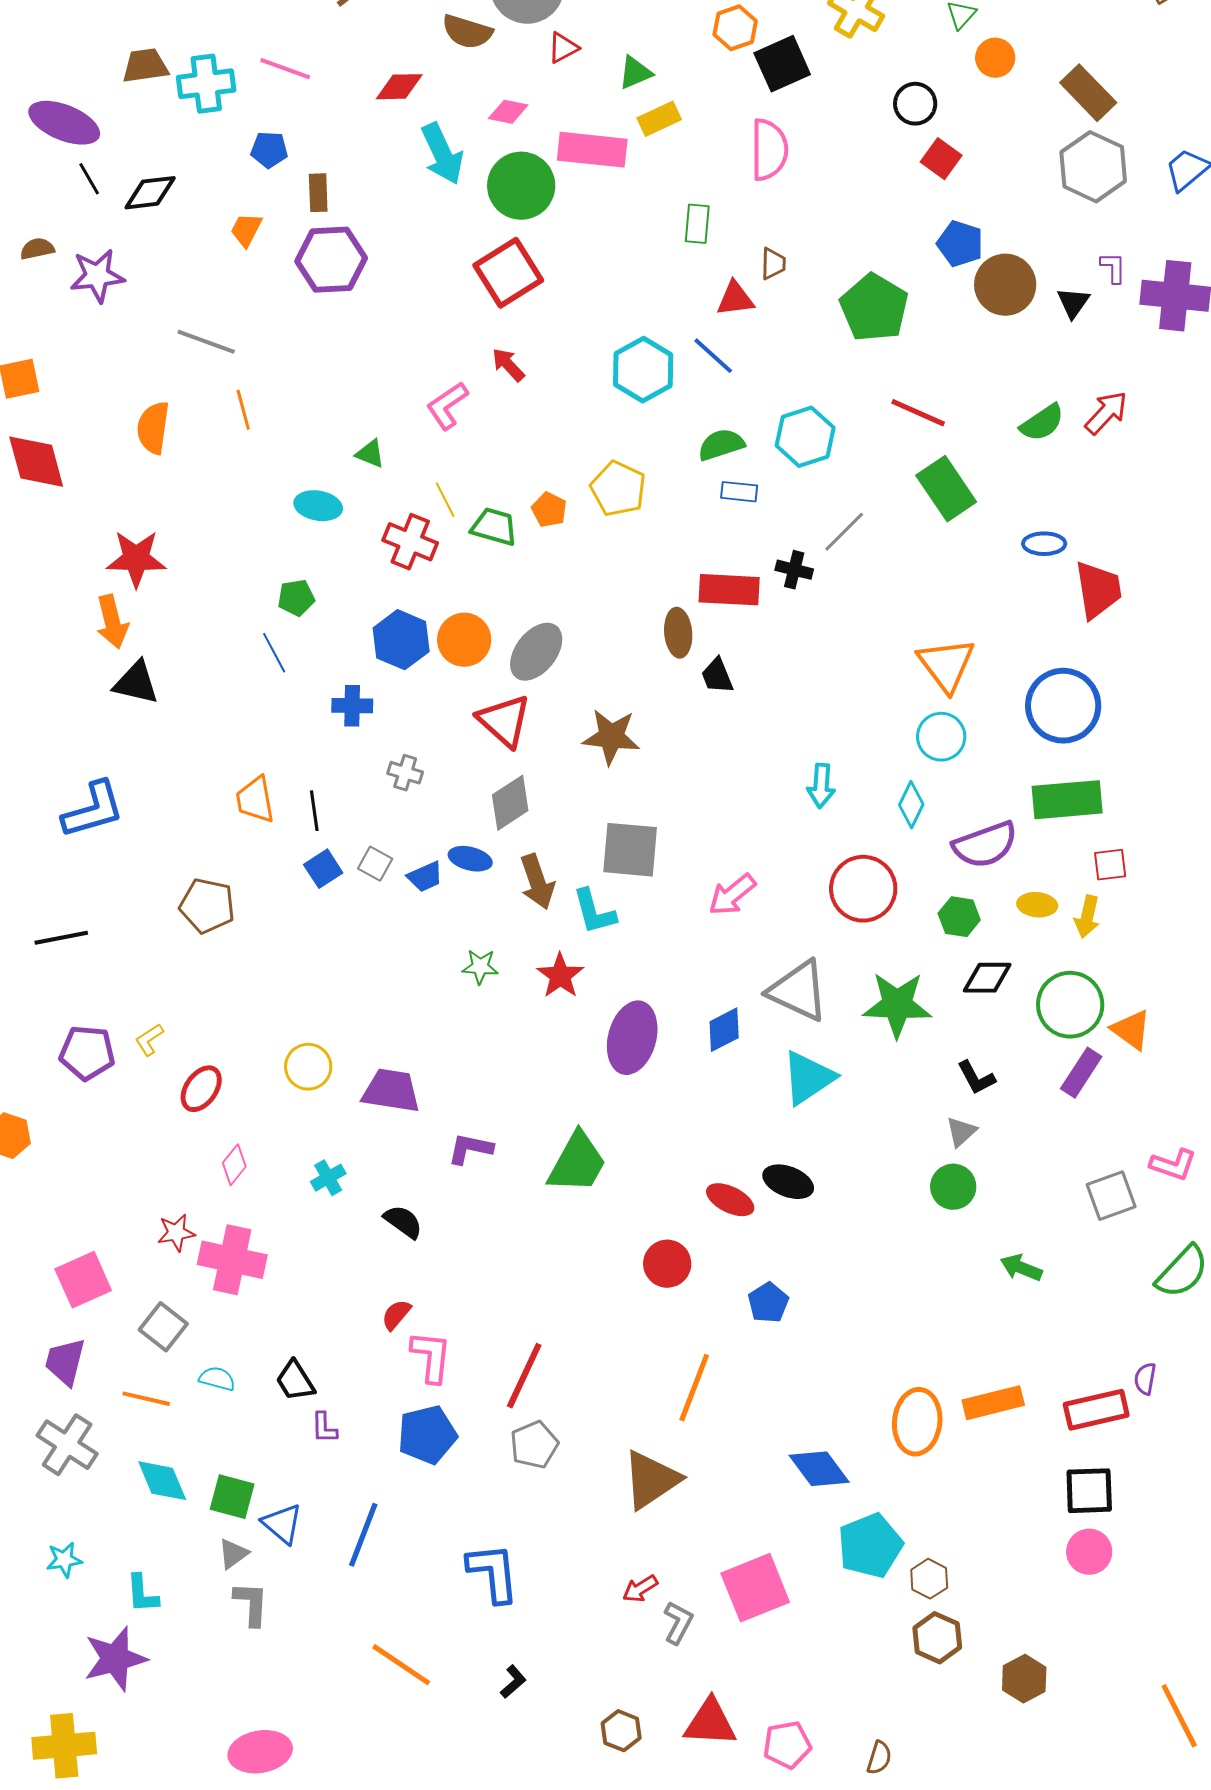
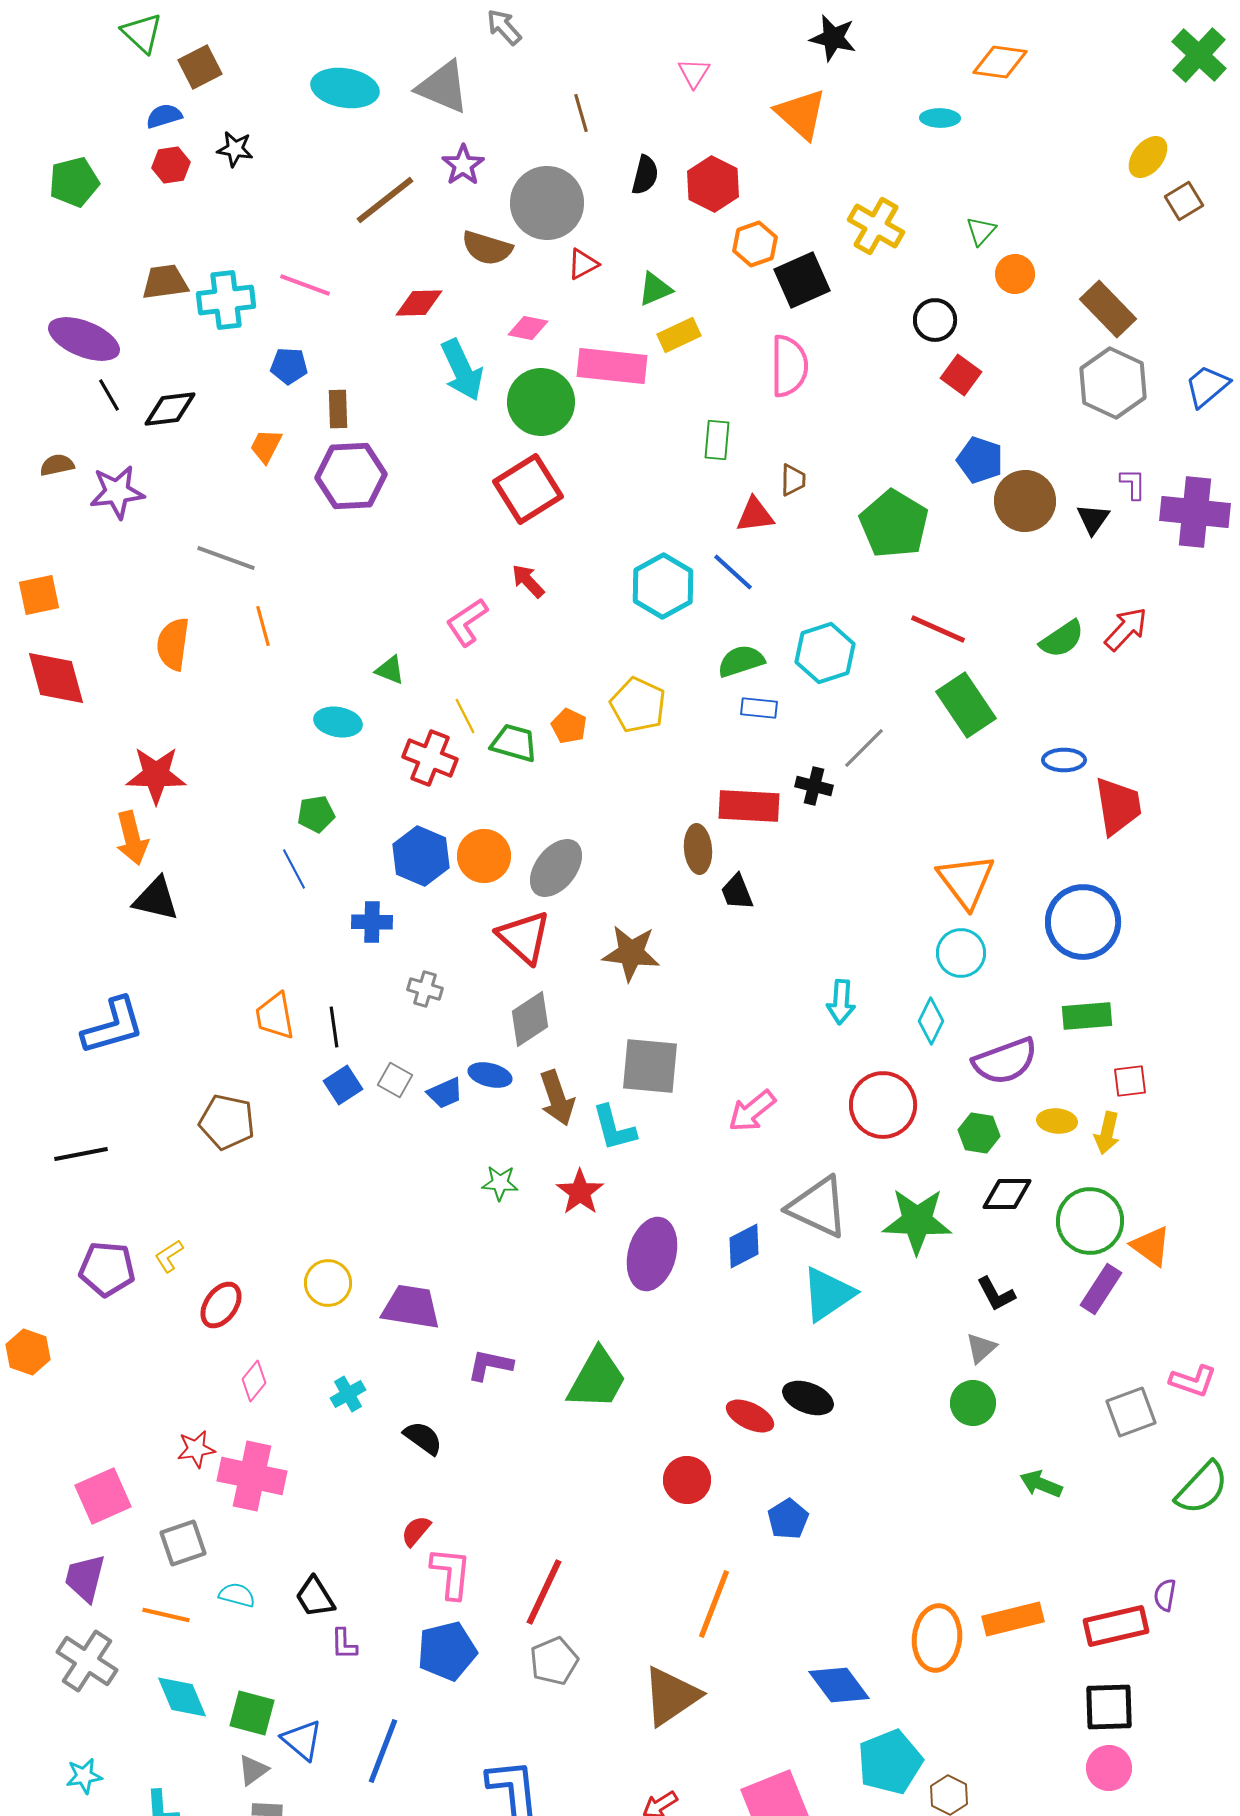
green rectangle: (1067, 800) -> (1087, 1016), size x0.7
gray square: (163, 1327) -> (183, 1543), turned 33

